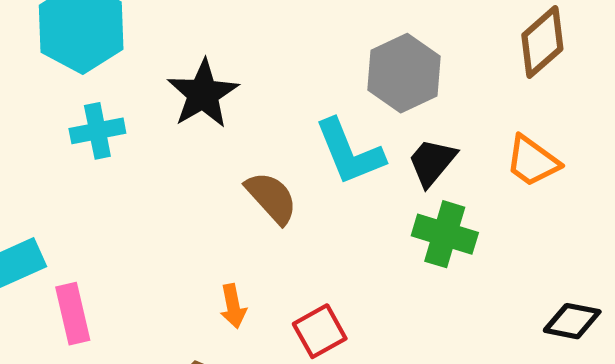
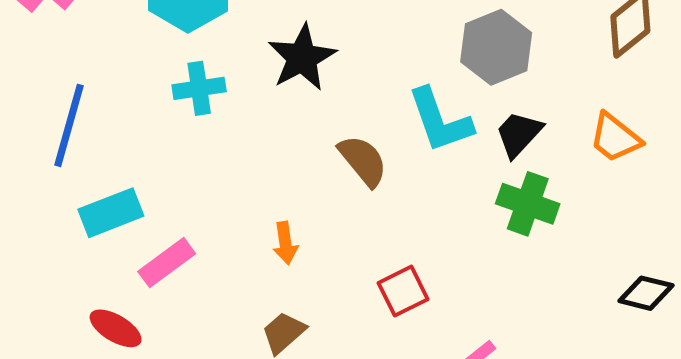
orange arrow: (233, 306) -> (285, 243), moved
pink rectangle: (73, 314) -> (167, 263), turned 64

